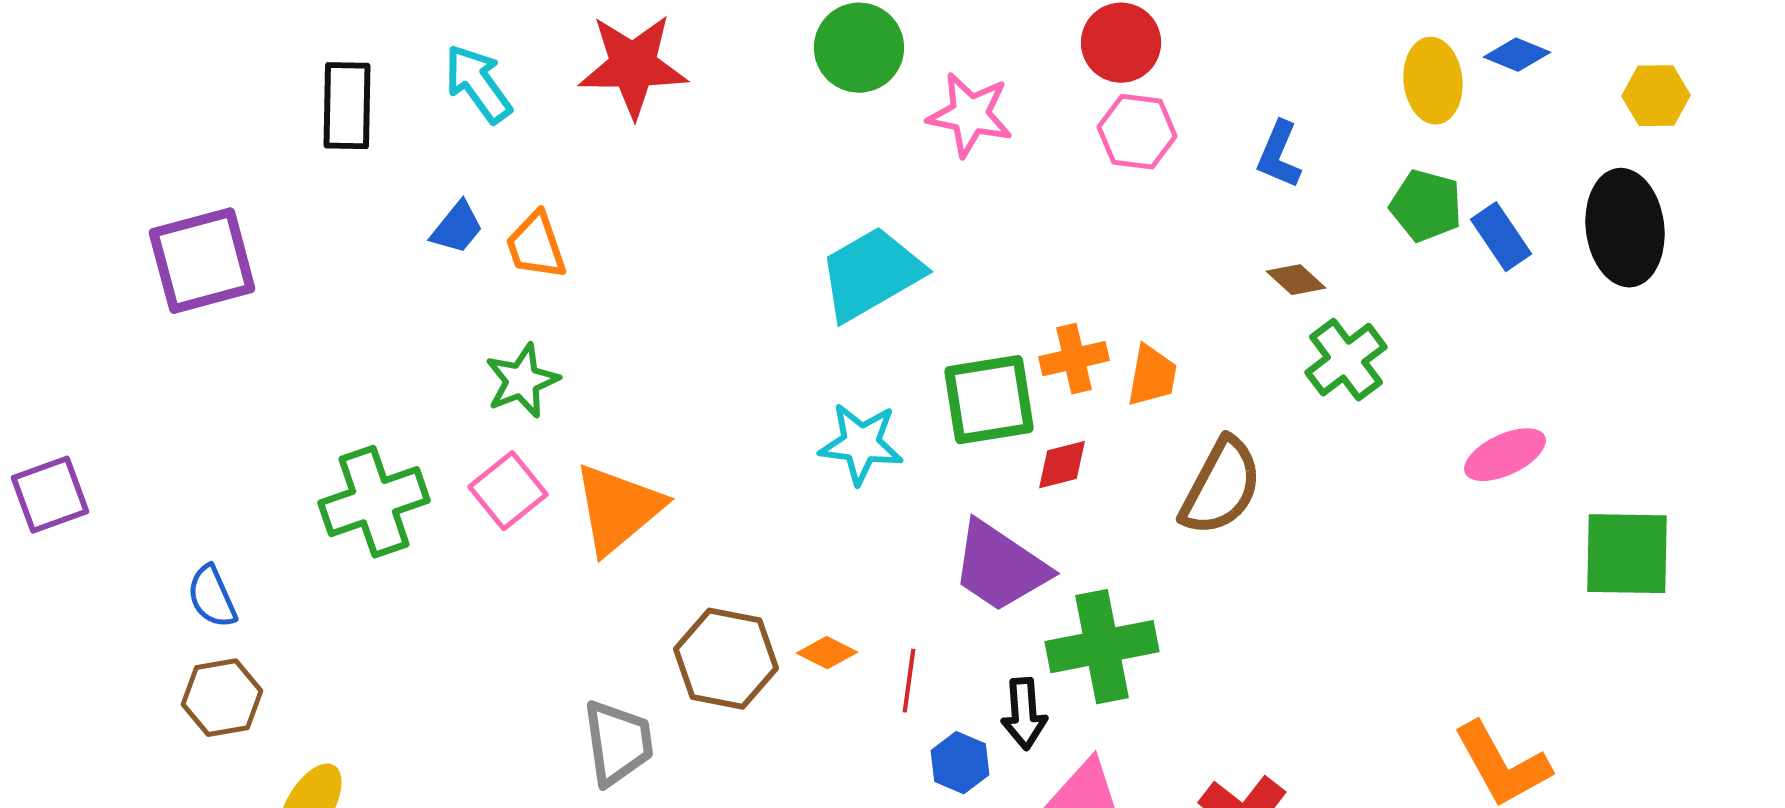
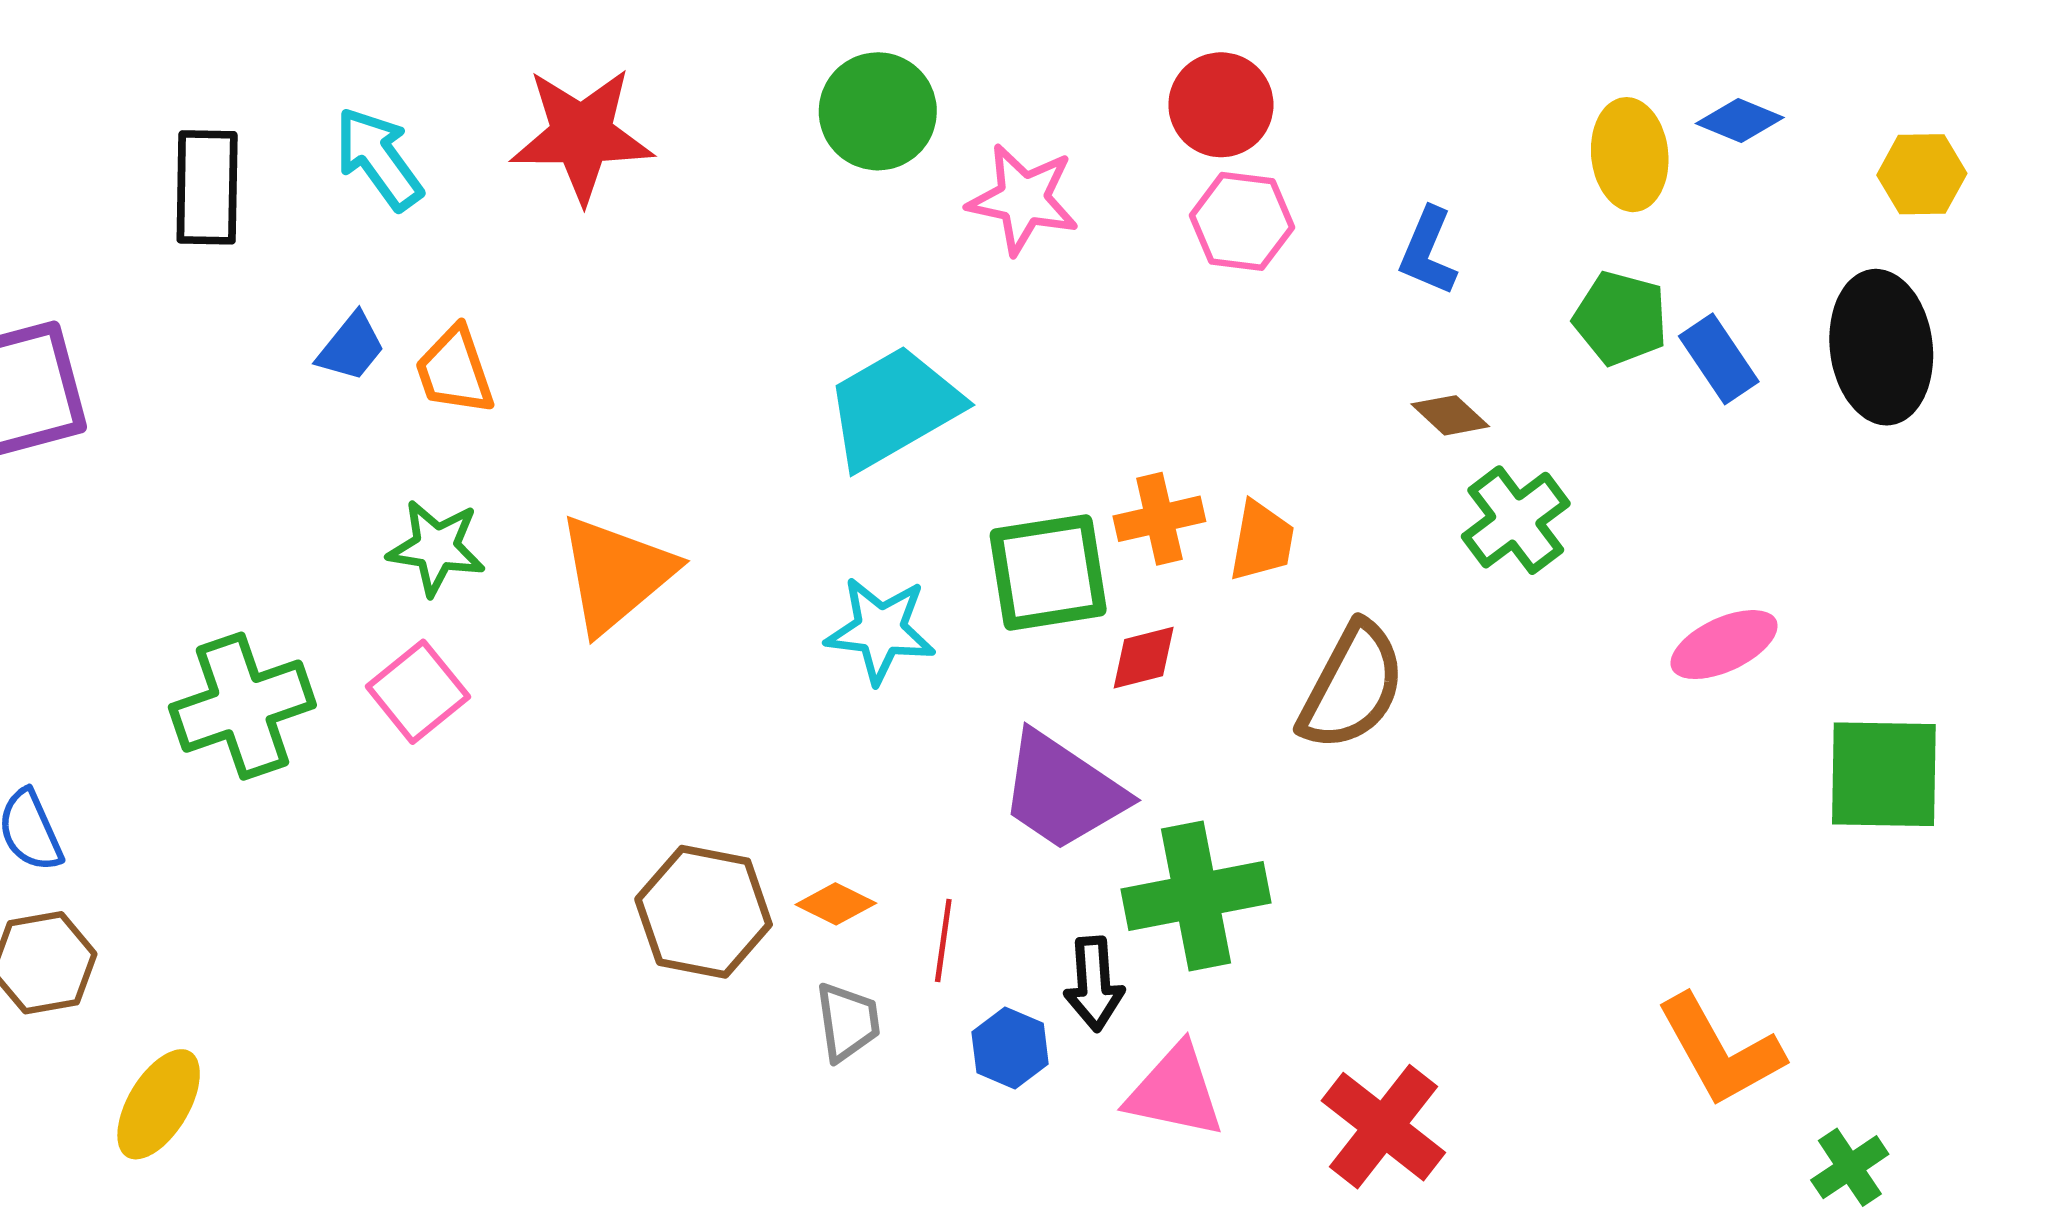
green star: (522, 381) -> (436, 548), turned 30
orange triangle: (618, 509) -> (616, 574), moved
gray trapezoid: (618, 743) -> (848, 1022), moved, size x0.7

